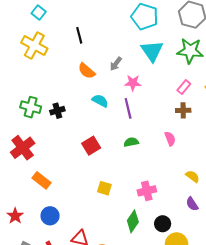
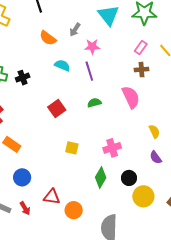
pink semicircle: (170, 139) -> (131, 97), size x1.6
yellow semicircle: (192, 176) -> (154, 131), turned 32

